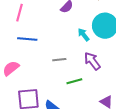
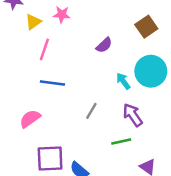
gray line: (59, 60) -> (91, 111), turned -56
green line: (74, 81) -> (121, 142), moved

